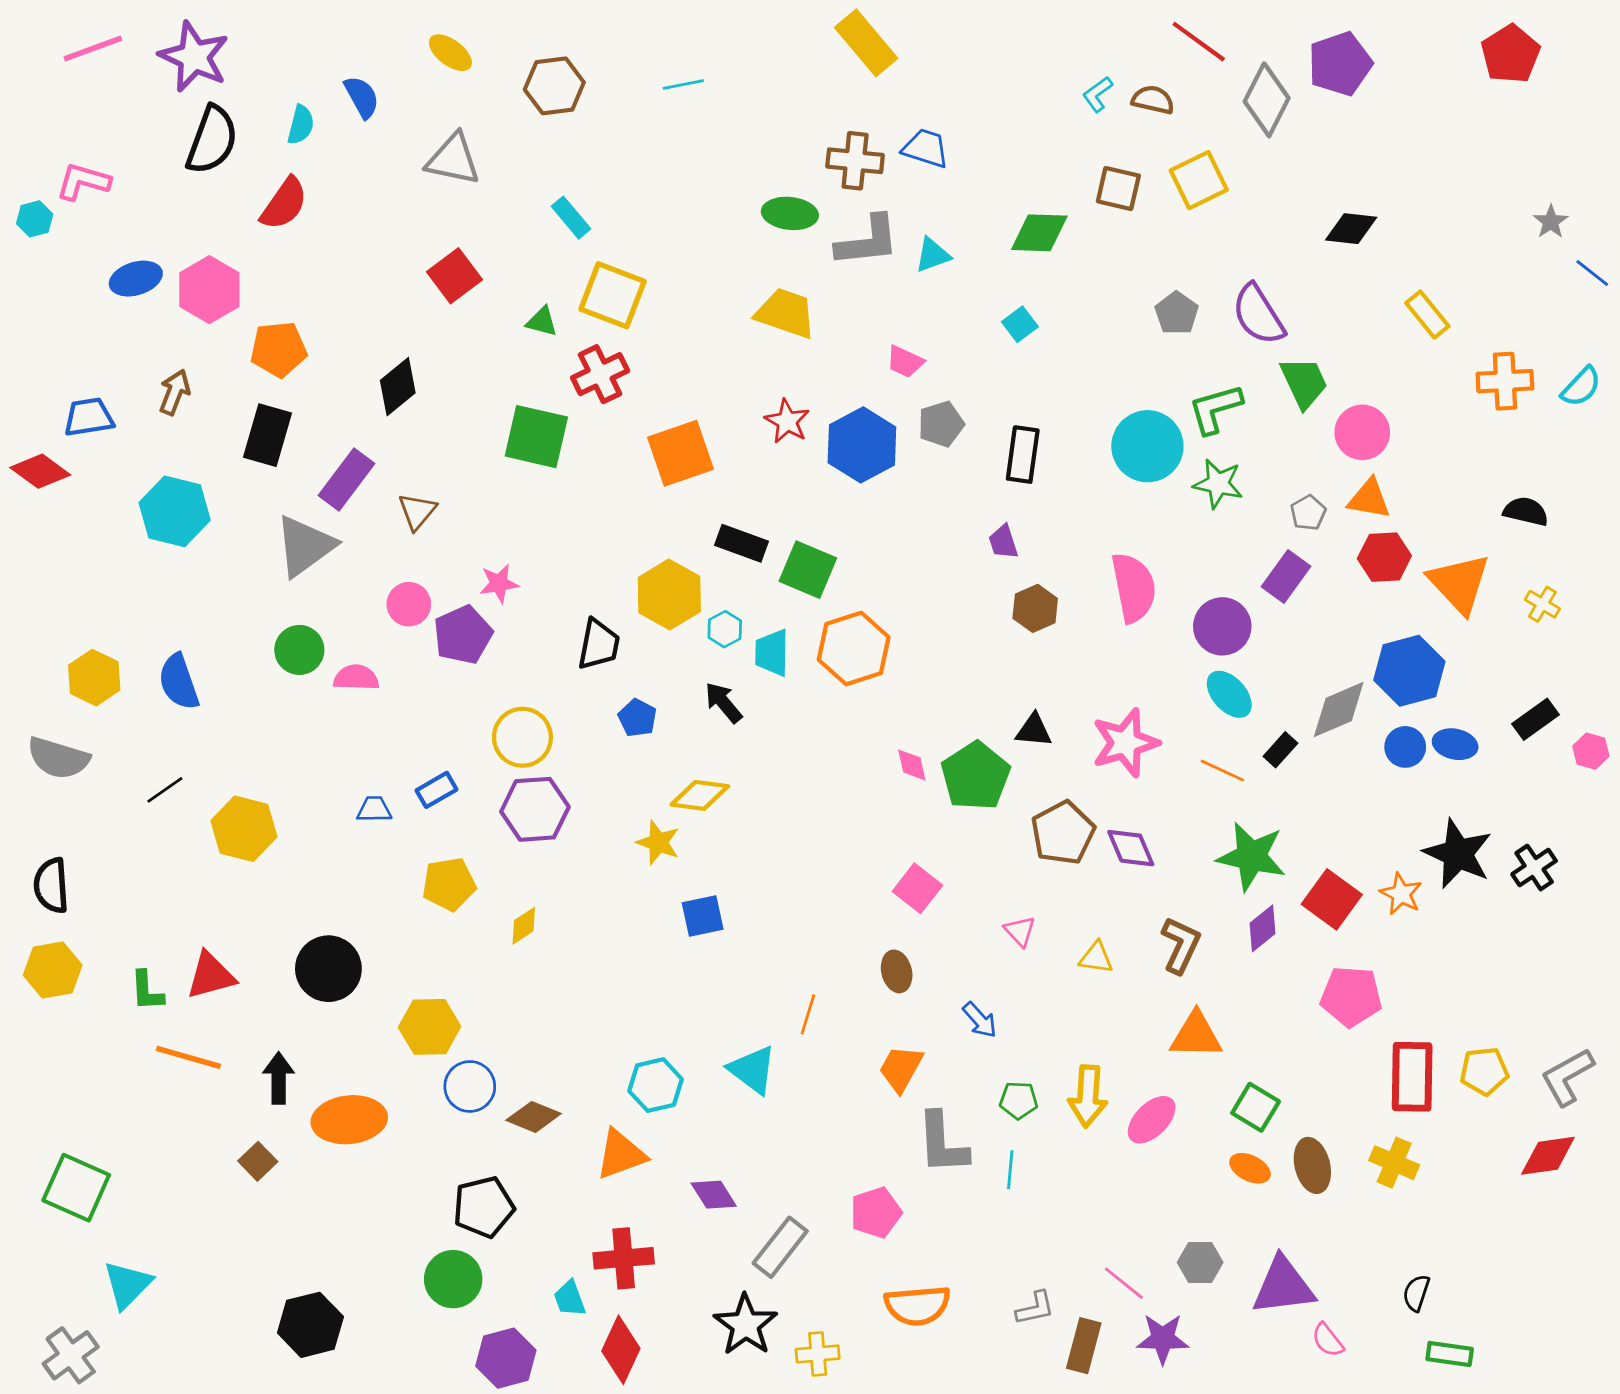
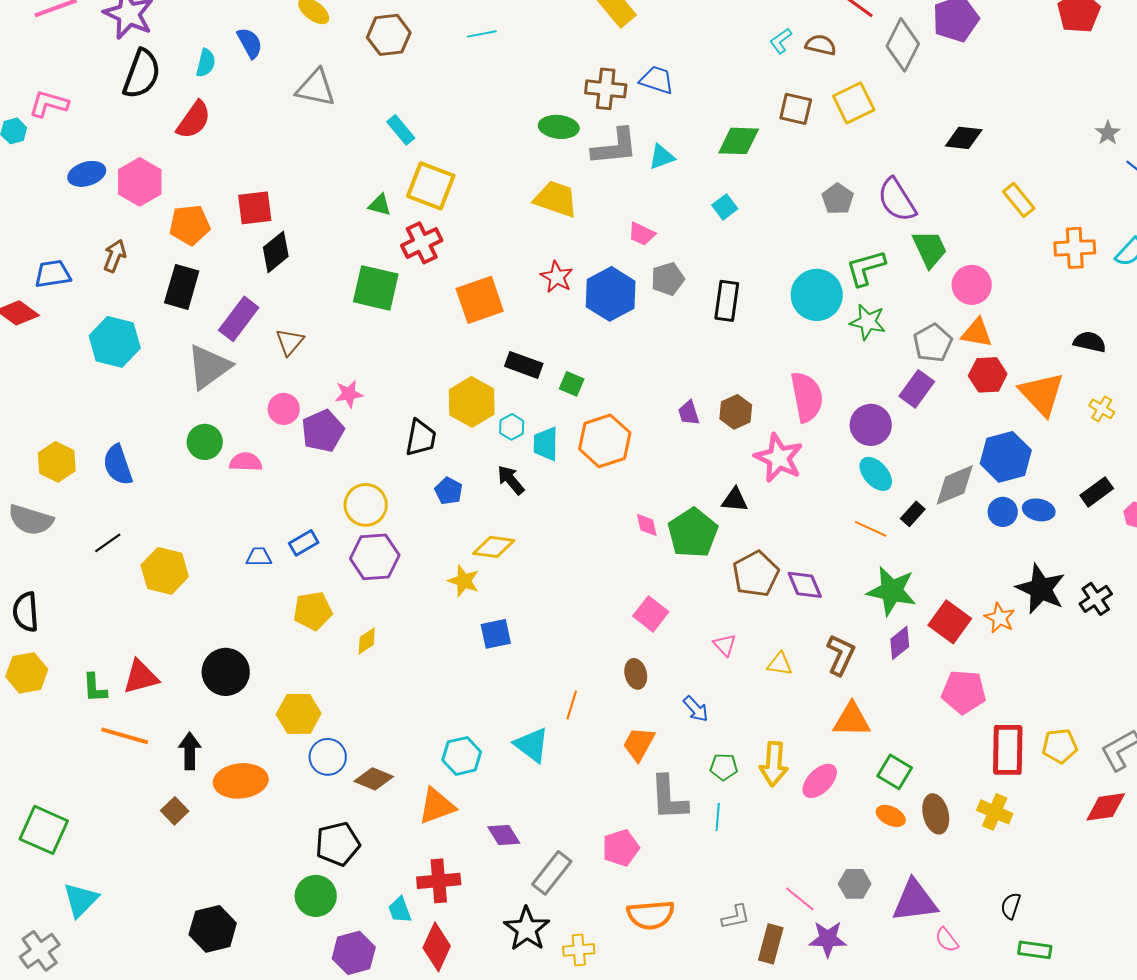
red square: (455, 276) -> (255, 208), moved, turned 30
gray pentagon: (1308, 513) -> (933, 343), size x1.5
purple trapezoid: (1003, 542) -> (689, 413), moved
green square: (808, 570) -> (572, 384), size x0.6
pink star: (1125, 743) -> (779, 458), moved, turned -30

